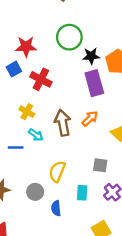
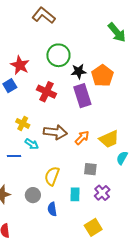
red star: (26, 47) -> (20, 65), turned 30
red cross: (41, 79) -> (47, 92), moved
orange arrow: (90, 119) -> (82, 138), moved
brown arrow: (63, 123) -> (55, 132), turned 110

